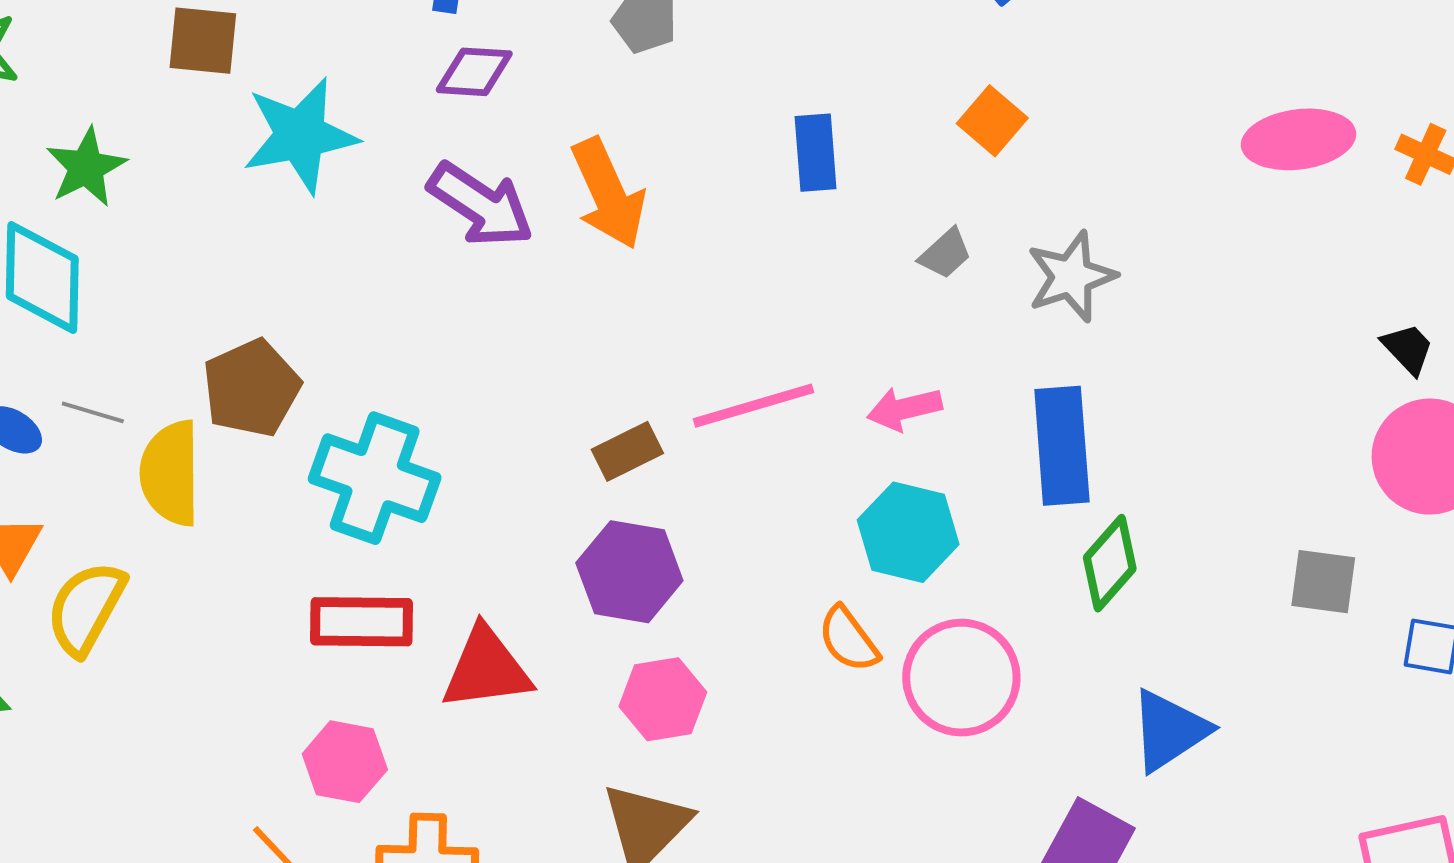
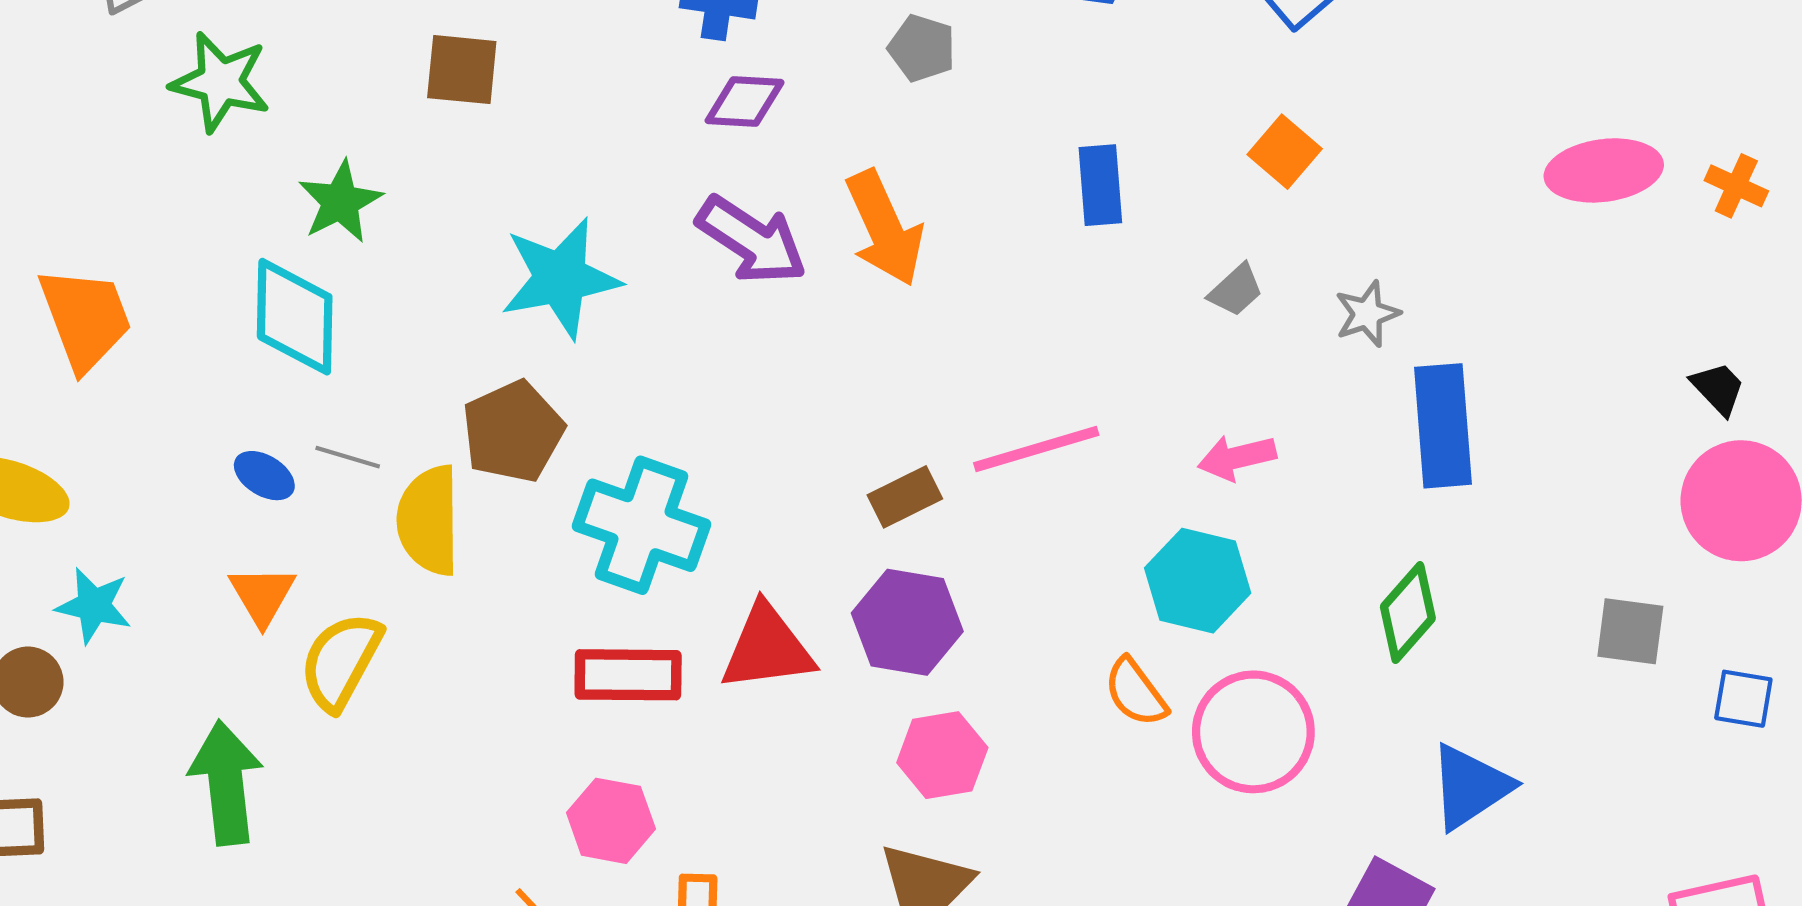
cyan star: (300, 135) -> (560, 278), moved
gray star: (1071, 277) -> (1367, 314), size x0.7
pink arrow: (904, 409) -> (1237, 458), moved
blue rectangle: (1062, 446) -> (1443, 426), moved
red triangle: (486, 669) -> (767, 648), moved

